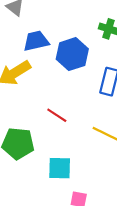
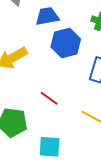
blue trapezoid: (36, 41) -> (47, 16), moved

